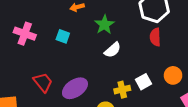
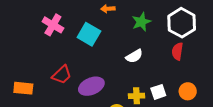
green star: (104, 25) -> (141, 22), moved
cyan square: (63, 36) -> (89, 34), size x1.6
red trapezoid: (43, 82) -> (62, 75), turned 75

